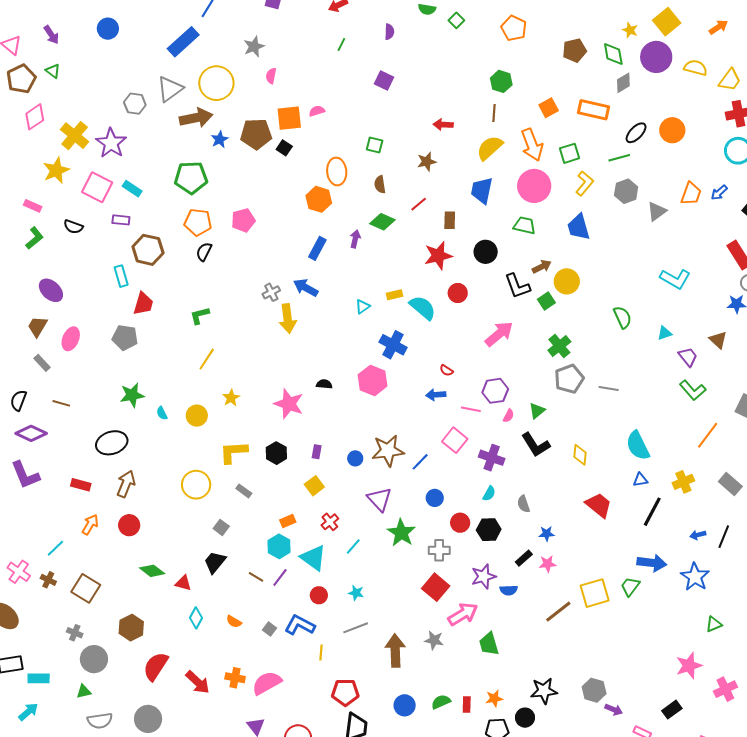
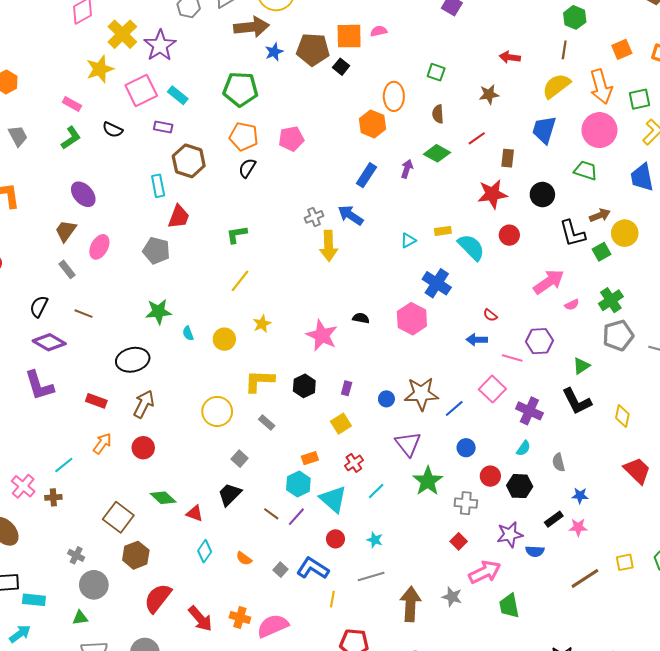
pink square: (97, 187) -> (141, 90), turned 32
pink semicircle: (508, 416) -> (572, 305), moved, turned 32
brown cross: (48, 580) -> (53, 497), turned -35
red square: (436, 587) -> (459, 541), size x0.6
brown square: (86, 588) -> (118, 517), moved
yellow square: (595, 593) -> (625, 562), size x0.6

